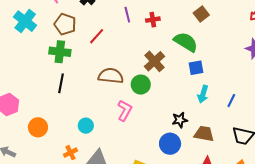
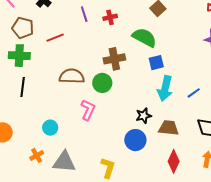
red line: (97, 36) -> (55, 38), turned 30
brown cross: (154, 61) -> (114, 59), turned 35
cyan arrow: (203, 94) -> (165, 88), size x1.4
blue line: (231, 101) -> (194, 93), turned 32

